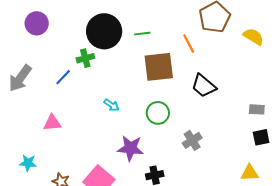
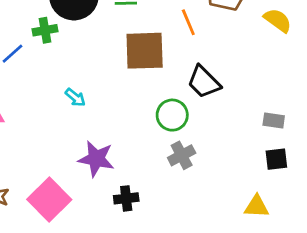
green circle: (158, 113) -> (172, 115), moved

